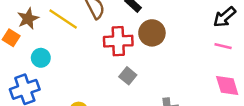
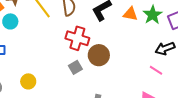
brown circle: (152, 33) -> (99, 55), moved
cyan circle: (41, 58) -> (10, 21), moved

